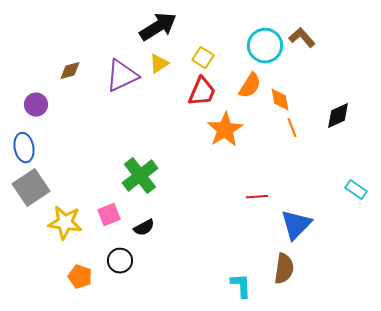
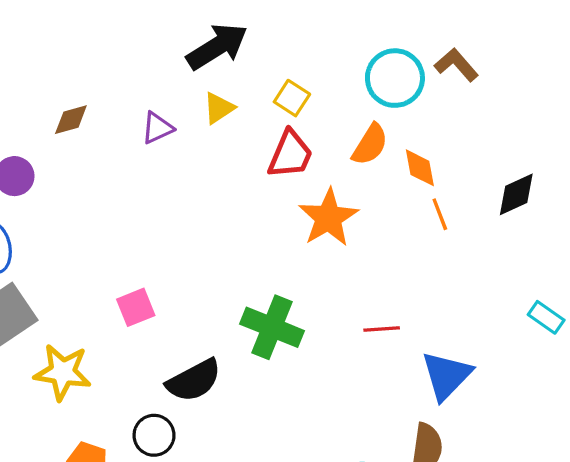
purple triangle: (122, 76) -> (157, 128), size x0.6
green cross: (140, 176) -> (272, 327), moved, turned -30
pink square: (109, 215) -> (136, 307), moved
black semicircle: (144, 228) -> (194, 380), size x1.6

